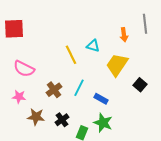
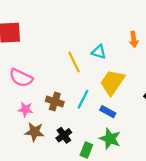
yellow trapezoid: (117, 65) -> (112, 82), moved
brown cross: (54, 90) -> (55, 101), turned -35
pink star: (19, 97) -> (25, 109), moved

